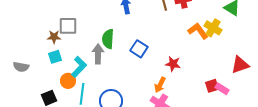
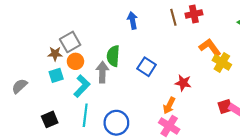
gray square: (68, 26) -> (70, 42), turned -30
yellow cross: (213, 28) -> (222, 62), moved
gray semicircle: (21, 67) -> (20, 86), turned 126
orange circle: (68, 81) -> (75, 61), moved

